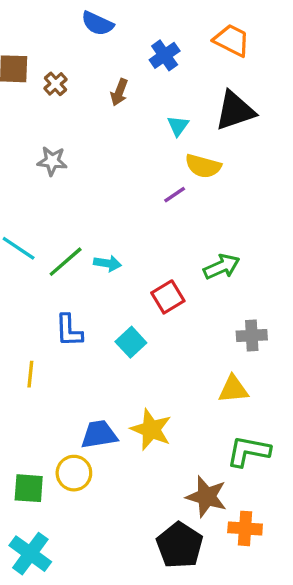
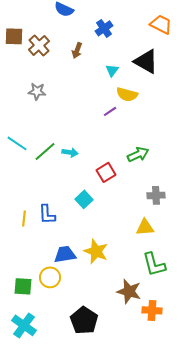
orange trapezoid: (232, 40) -> (161, 24), moved
brown cross: (55, 84) -> (39, 45), size x1.5
black triangle: (235, 111) -> (146, 61), turned 48
blue L-shape: (69, 330) -> (47, 214), moved
green L-shape: (248, 451) -> (154, 264), turned -116
black pentagon: (180, 545) -> (84, 320), moved

